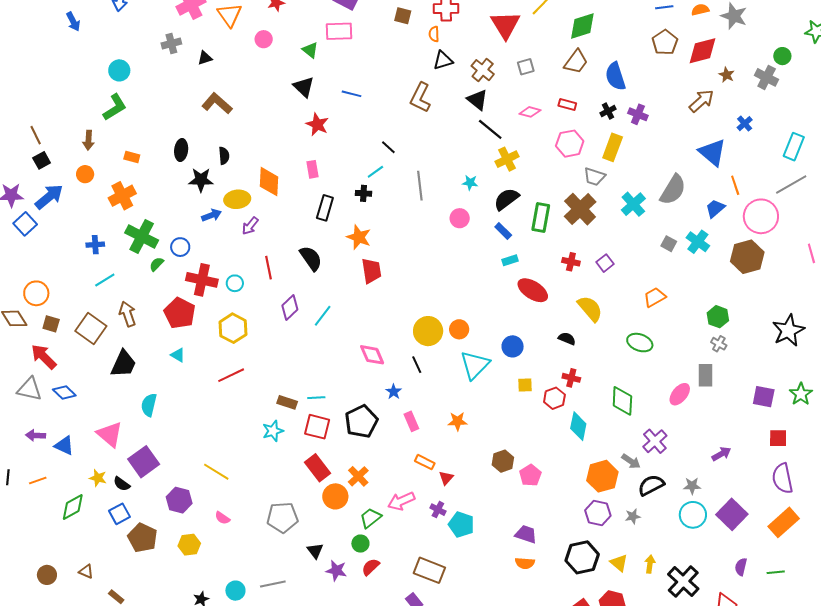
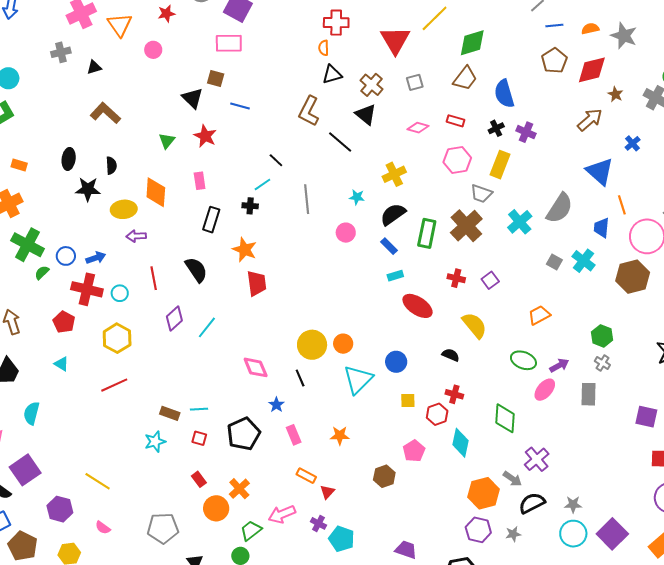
brown square: (403, 16) -> (216, 79), moved
green triangle: (310, 50) -> (167, 141), moved, turned 30
black line: (490, 129) -> (340, 142), moved
blue trapezoid: (715, 208) -> (601, 228), turned -45
blue arrow: (212, 215) -> (96, 258), moved
purple arrow: (250, 226) -> (136, 236), turned 48
red pentagon: (180, 313) -> (64, 322), size x0.7
pink ellipse: (680, 394) -> (545, 390), moved
red square: (317, 427) -> (199, 438), size x0.6
purple arrow: (721, 454) -> (559, 365), moved
red rectangle: (317, 468) -> (199, 479), size x0.6
pink pentagon: (530, 475) -> (414, 451), moved

